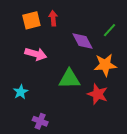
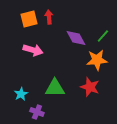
green line: (110, 30) -> (103, 36), moved
green triangle: (69, 79) -> (55, 88), moved
cyan star: (21, 92) -> (21, 94), moved

